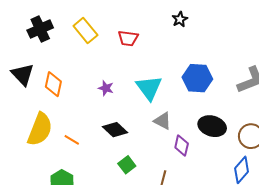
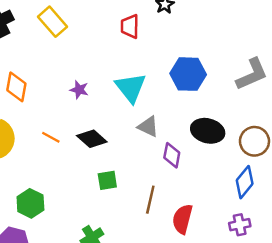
red trapezoid: (128, 38) -> (130, 26), moved, turned 85
orange line: (72, 140) -> (51, 137), moved
green square: (127, 165) -> (107, 180), turned 30

